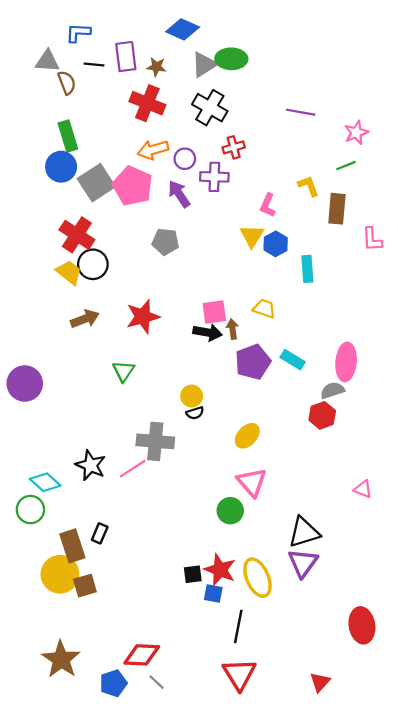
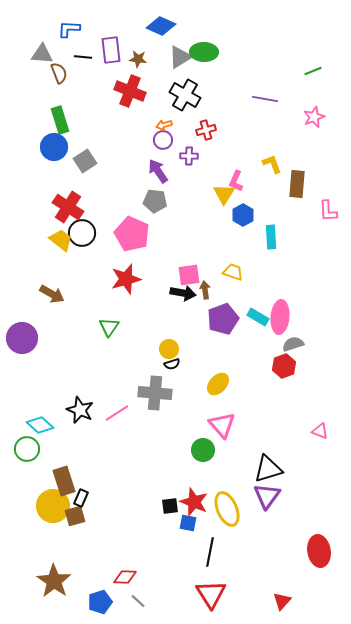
orange arrow: (153, 150) -> (164, 125), moved, size x0.6
green line: (346, 166) -> (313, 71), moved
purple cross: (214, 177) -> (189, 156), size x0.7
gray square: (96, 183) -> (85, 161), size x0.7
pink pentagon: (133, 186) -> (132, 234), moved
yellow triangle: (252, 236) -> (224, 194), moved
gray pentagon: (166, 242) -> (155, 201), moved
brown arrow: (85, 319) -> (52, 294), moved, turned 50
pink ellipse: (346, 362) -> (280, 317), moved
gray cross: (155, 441) -> (155, 393), moved
black rectangle: (100, 533) -> (81, 498), moved
red diamond: (142, 655) -> (125, 577), size x0.7

